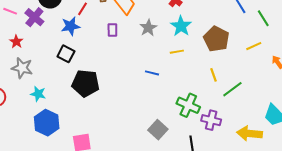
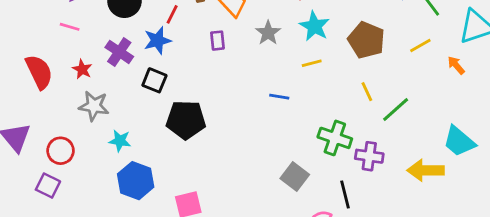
purple cross: (34, 17) -> (119, 52), moved

